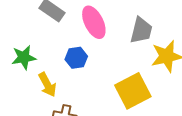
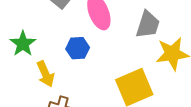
green star: (24, 57) -> (23, 44), turned -30

